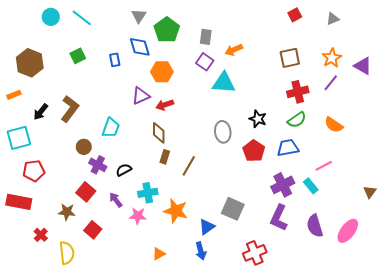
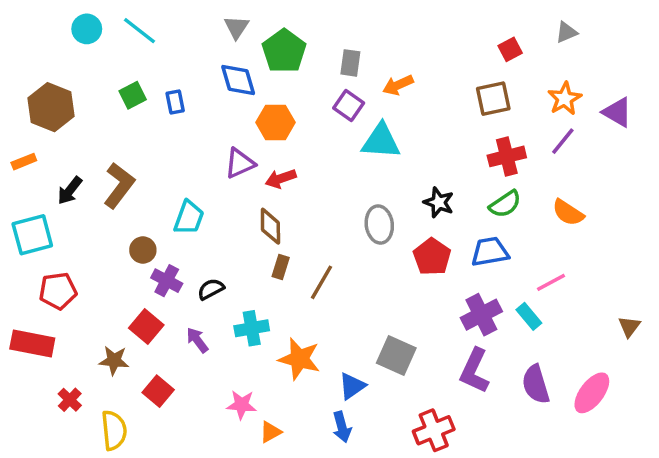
red square: (295, 15) -> (510, 49), moved
blue rectangle: (115, 60) -> (175, 102), moved
pink star: (138, 216) -> (242, 405), moved

